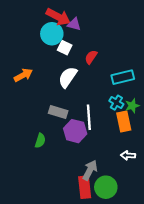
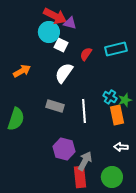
cyan rectangle: (123, 77) -> (116, 49), moved
purple hexagon: (75, 131) -> (64, 149), moved
green semicircle: (40, 141) -> (16, 119), moved, size x1.6
green circle: (106, 187) -> (112, 177), moved

